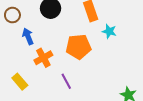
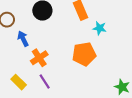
orange pentagon: (78, 47) -> (84, 54), moved
purple line: (66, 81) -> (45, 81), moved

